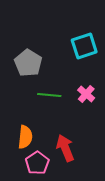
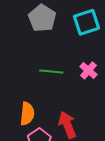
gray pentagon: (28, 63) -> (42, 18), moved

